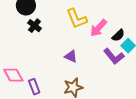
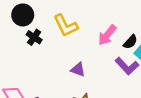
yellow L-shape: (77, 18) -> (66, 25), moved

